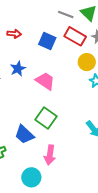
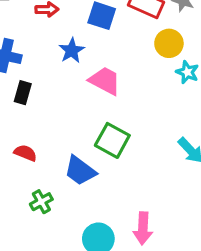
blue star: (18, 69) -> (72, 51), moved
pink arrow: (50, 155) -> (143, 228), moved

